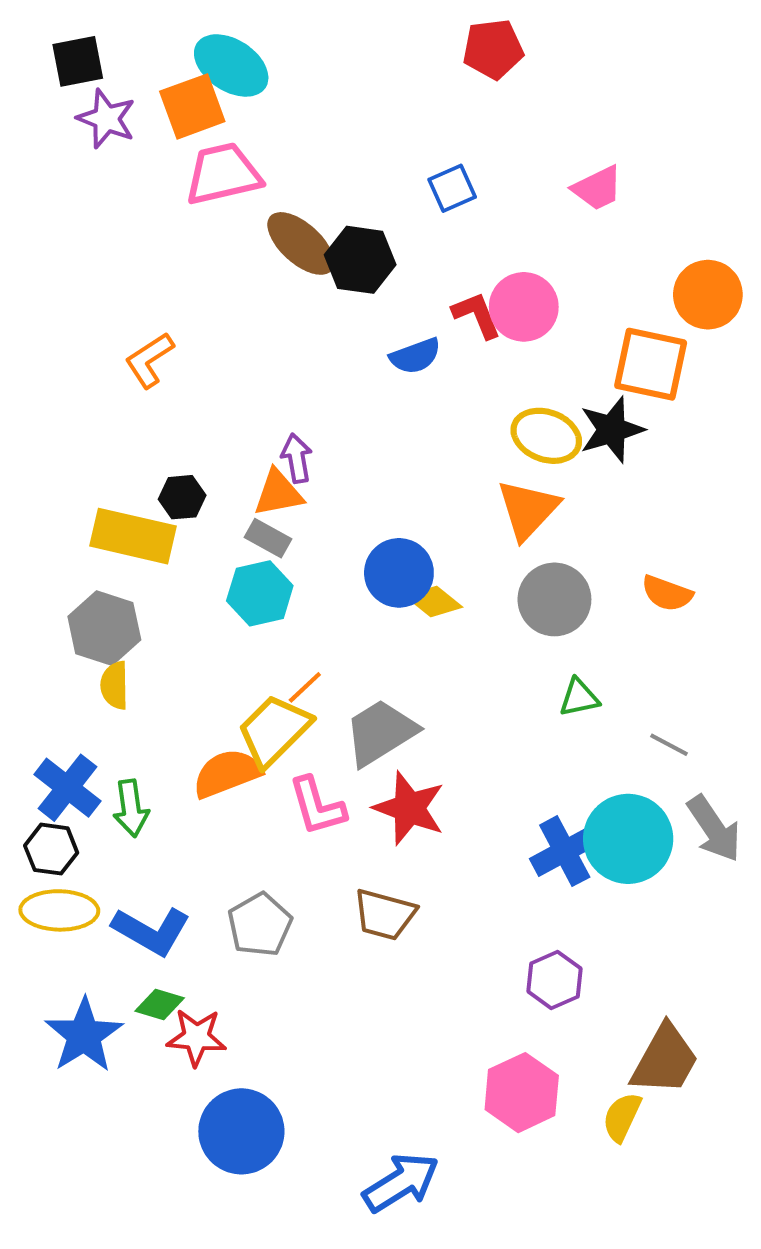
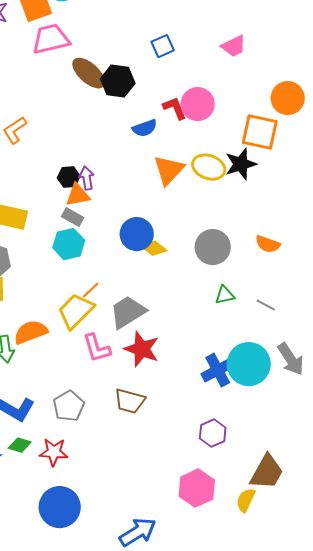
black hexagon: (182, 497) -> (69, 177), moved
orange triangle: (528, 509) -> (169, 170), moved
gray line: (669, 745) -> (266, 305), moved
orange semicircle: (227, 773) -> (31, 332), moved
red star: (196, 1037) -> (54, 452), moved

